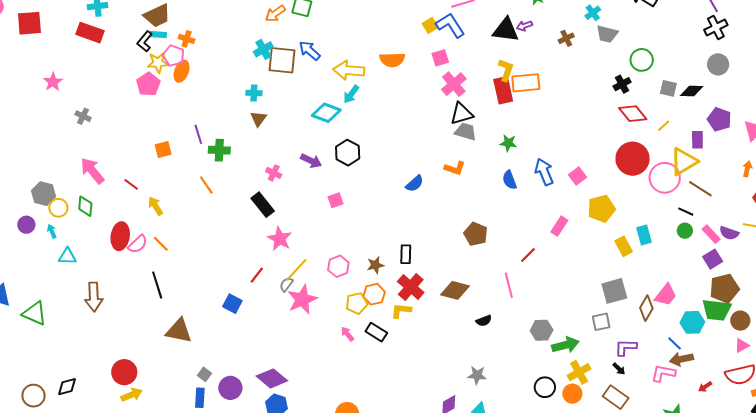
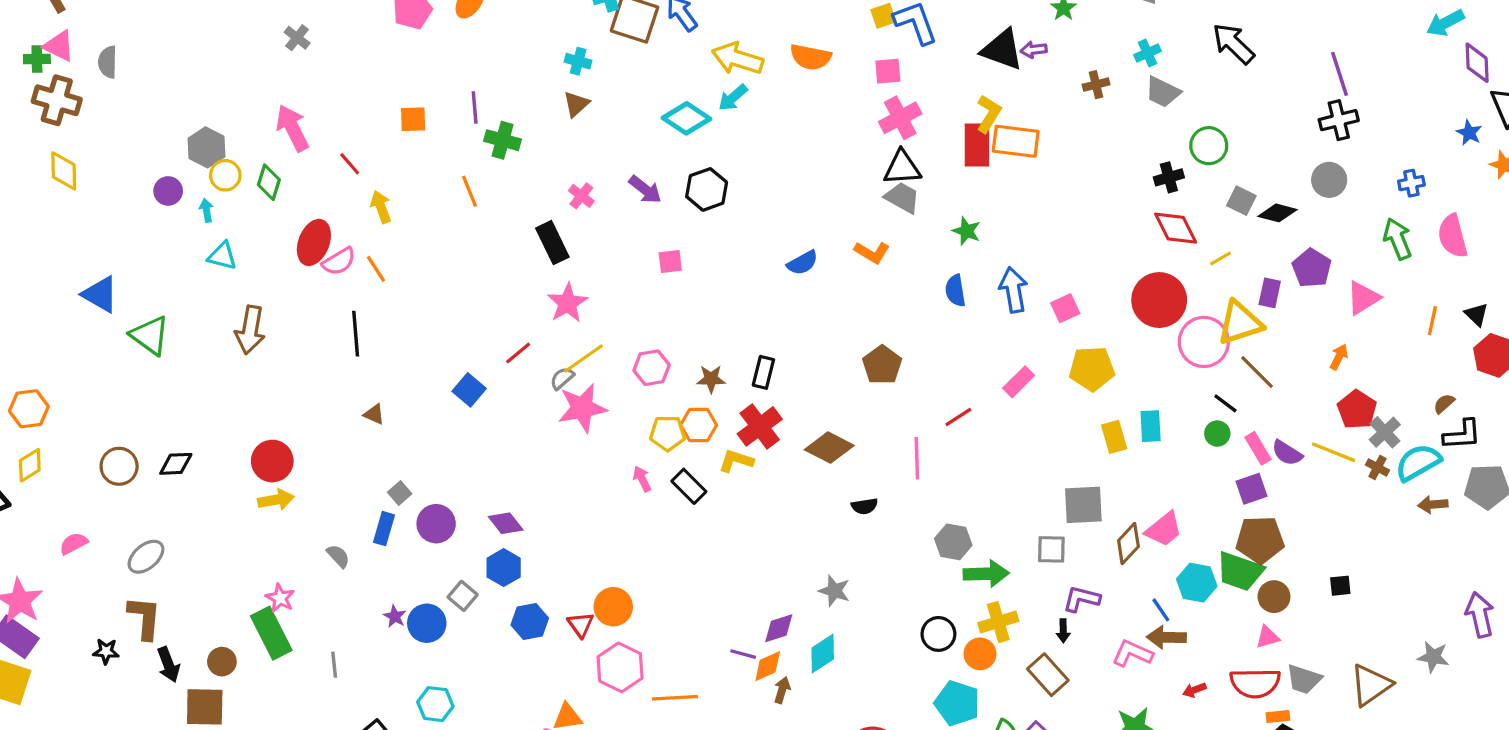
brown triangle: (179, 331) -> (374, 414), size x0.5
black arrow: (619, 369) -> (1063, 631), turned 32
purple diamond: (272, 378) -> (506, 523), size x0.7

